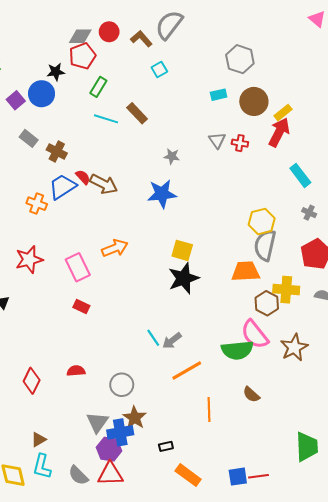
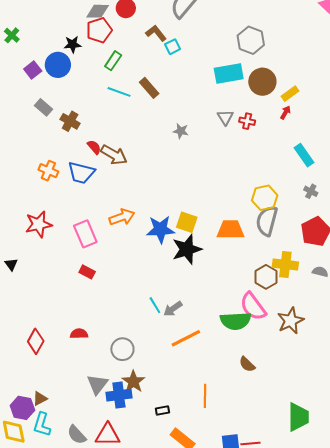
brown L-shape: (141, 39) -> (156, 33), moved
cyan rectangle: (219, 95) -> (229, 74), size x1.8
red arrow: (279, 132) -> (285, 112), size x0.5
blue trapezoid: (62, 187) -> (81, 173), moved, turned -136
blue star: (162, 194) -> (160, 229), moved
orange trapezoid: (246, 271) -> (231, 230), moved
orange line: (209, 410) -> (205, 396), moved
purple hexagon: (109, 449) -> (22, 408), moved

